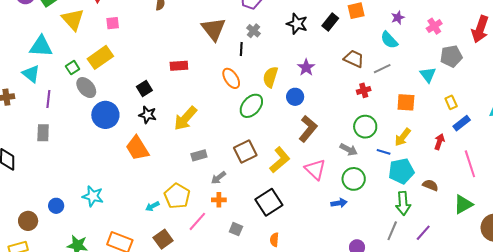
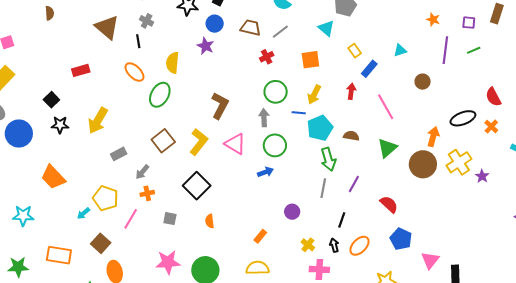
blue circle: (295, 97) -> (215, 24), moved
orange trapezoid: (137, 148) -> (53, 177), moved
gray arrow: (349, 150) -> (264, 118), turned -108

